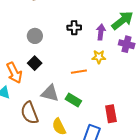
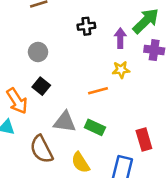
black cross: (74, 28) -> (86, 26), moved

